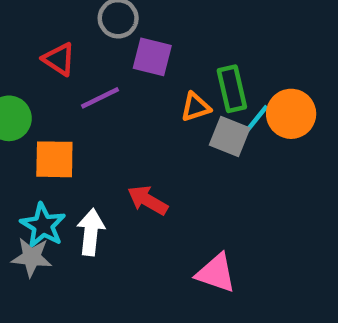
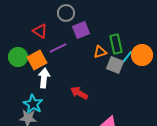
purple square: (152, 57) -> (81, 30), turned -36
orange square: (54, 159) -> (37, 60), moved, turned -30
white arrow: (91, 232) -> (44, 78), moved

